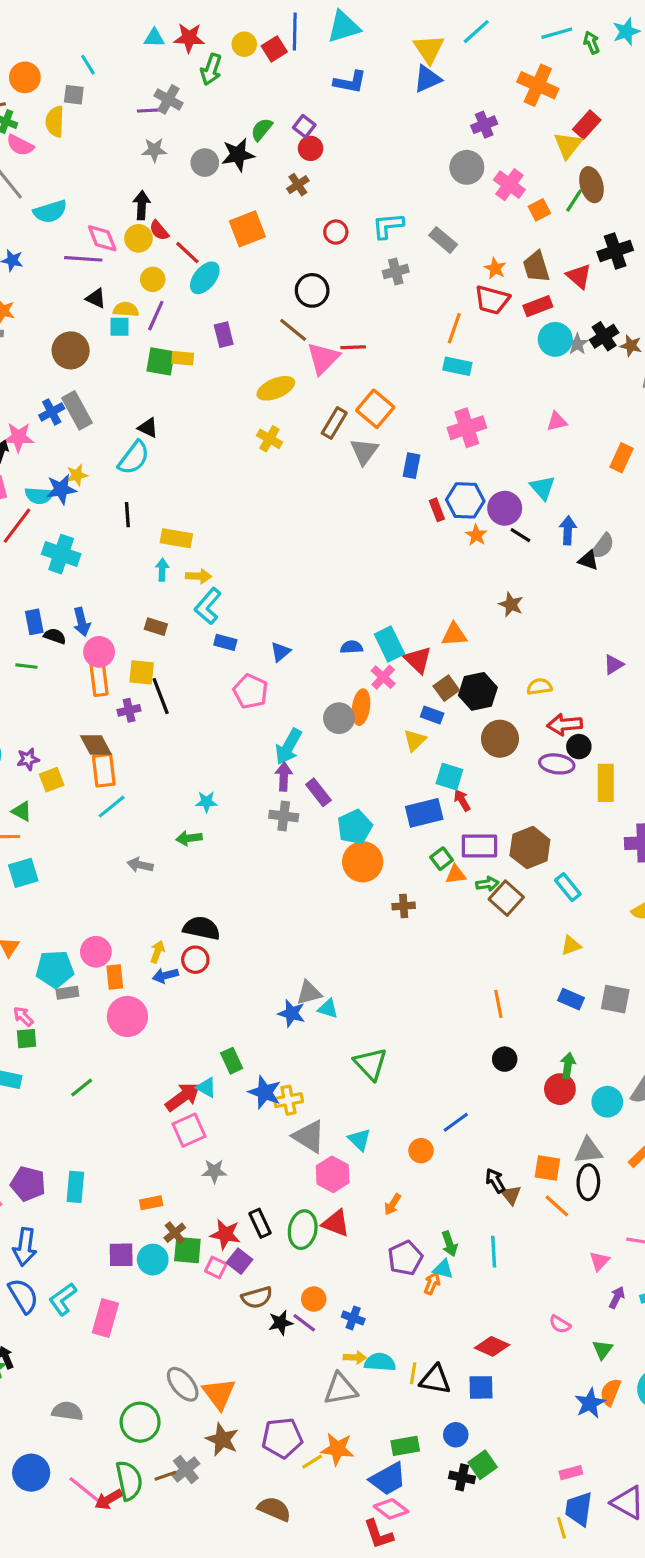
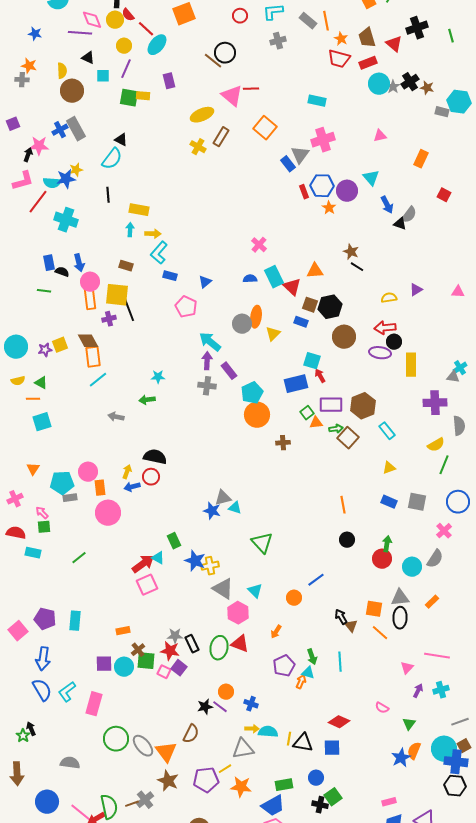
yellow semicircle: (126, 309) -> (62, 71), moved, turned 84
orange line: (454, 328) -> (326, 21), moved, turned -30
brown line: (293, 330) -> (213, 61), moved
pink triangle: (323, 358) -> (232, 96), turned -35
brown rectangle: (334, 423) -> (221, 137), moved
gray triangle: (364, 451) -> (300, 155), moved
blue rectangle: (412, 466) -> (288, 164), turned -49
blue arrow: (568, 530) -> (387, 205), turned 150
black line: (520, 535) -> (357, 267), moved
yellow square: (142, 672) -> (117, 295), size x1.4
pink cross: (383, 677) -> (259, 245), moved
yellow semicircle: (539, 687) -> (389, 298), moved
brown square: (446, 688) -> (310, 305), turned -35
yellow triangle: (415, 740) -> (273, 334), moved
cyan arrow: (288, 747) -> (210, 342), turned 100
yellow square: (52, 780) -> (60, 345), moved
gray star: (214, 1171) -> (175, 636), moved
brown semicircle: (257, 1297) -> (191, 734), moved, turned -48
green circle: (140, 1422) -> (116, 739), moved
yellow line: (312, 1462) -> (225, 769), moved

